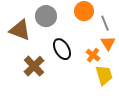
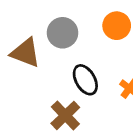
brown cross: (34, 66) -> (65, 115), moved

